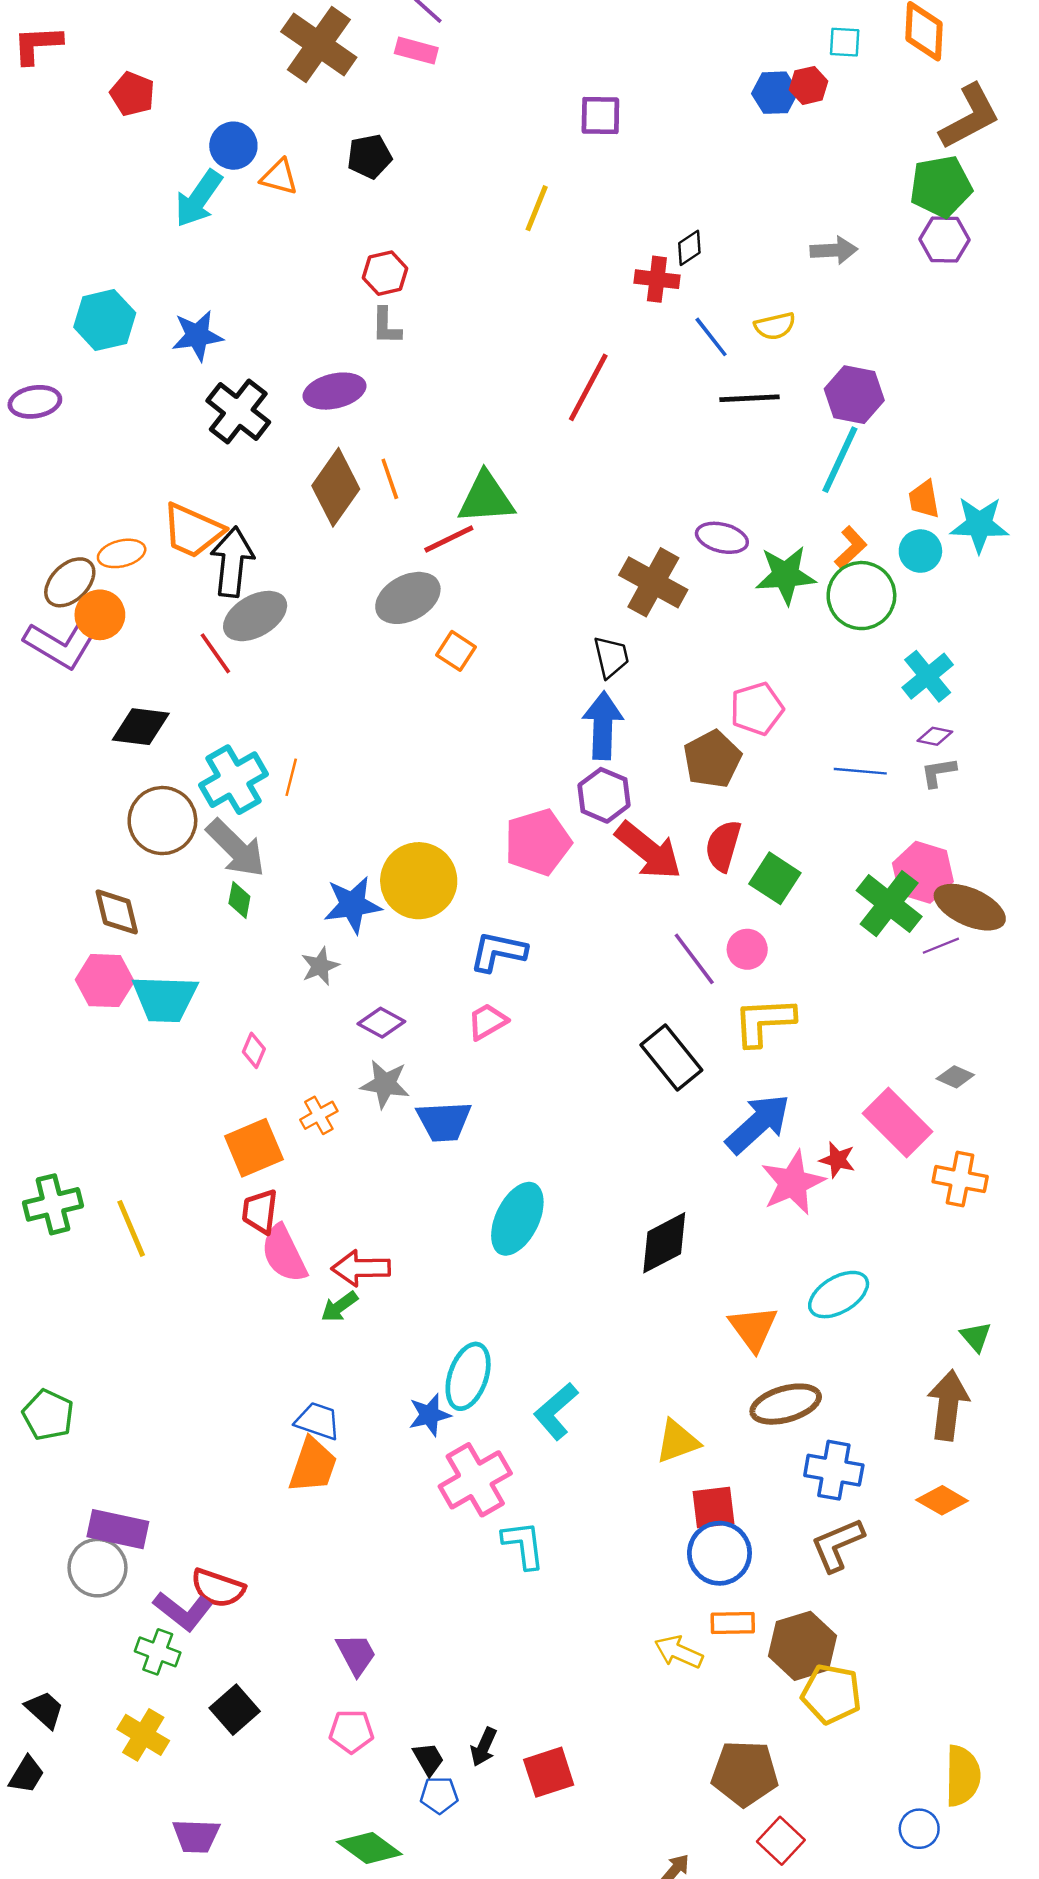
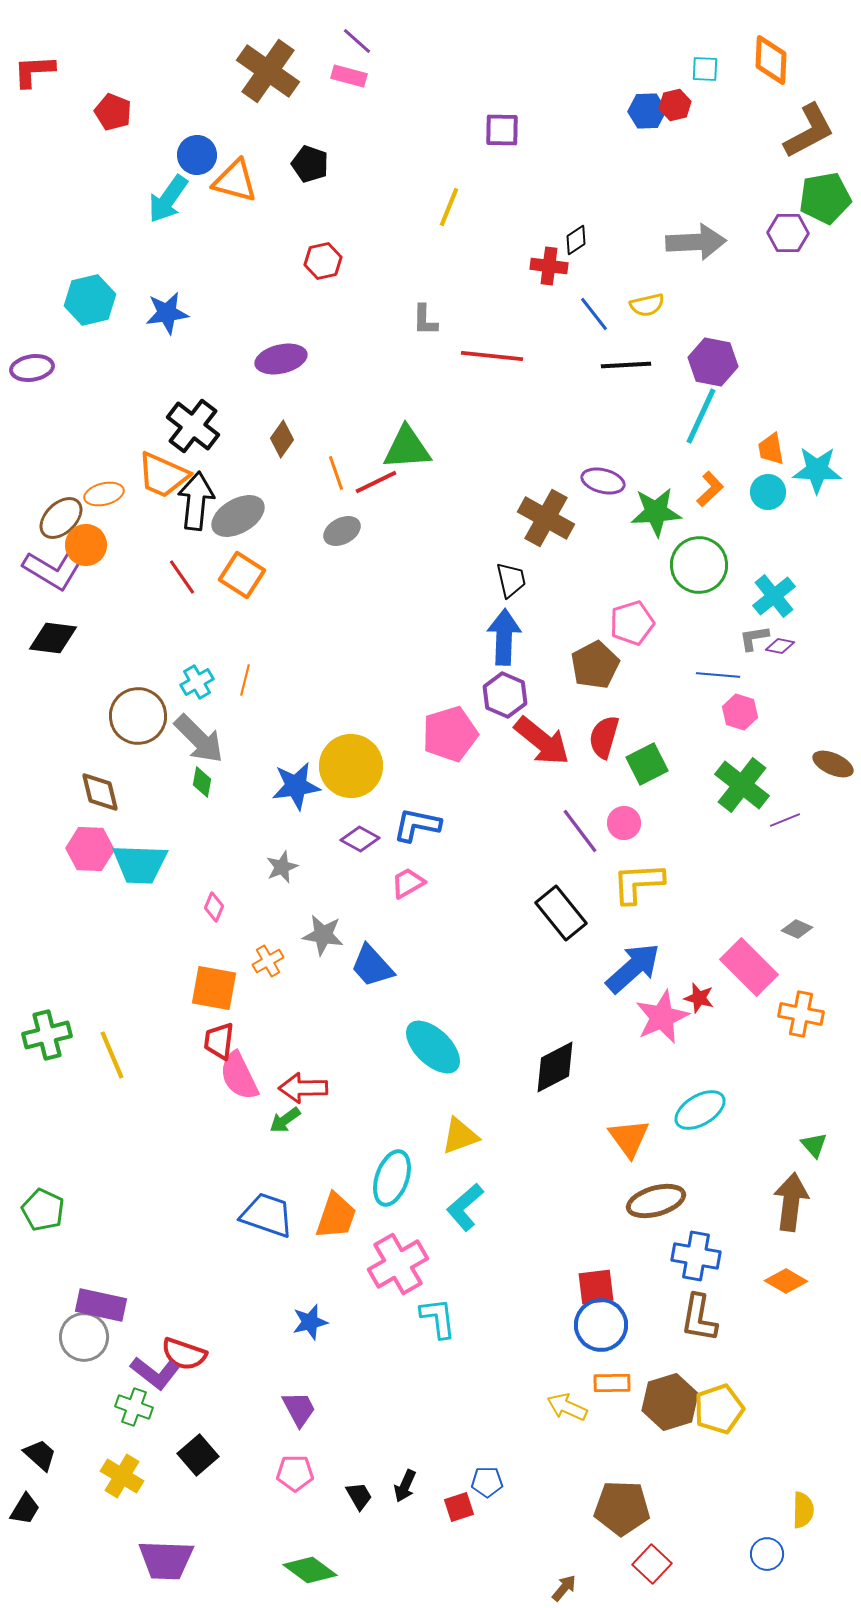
black pentagon: (369, 156) -> (310, 164), turned 30
orange triangle: (279, 177) -> (235, 181), size x1.4
green pentagon: (941, 187) -> (825, 198), moved
gray arrow: (834, 250) -> (696, 242), size x1.5
gray L-shape: (386, 326) -> (425, 320), moved
red line: (588, 387) -> (492, 356), turned 68
black cross: (238, 411) -> (193, 426), moved
orange line: (390, 479) -> (336, 473), moved
brown diamond: (336, 487) -> (282, 439), size x0.6
green circle: (861, 596) -> (699, 565), moved
gray ellipse: (408, 598) -> (342, 531), size x0.7
gray ellipse: (255, 616) -> (238, 516), moved
orange square: (456, 651) -> (242, 575), moved, size x1.4
black diamond: (141, 727) -> (53, 638), moved
gray L-shape: (938, 772) -> (754, 638), moved
cyan cross: (233, 780) -> (197, 682), size x0.6
pink hexagon: (923, 872) -> (740, 712), moved, size x0.7
green square: (775, 878) -> (647, 764), turned 30
brown ellipse: (970, 907) -> (833, 764), moved, size x0.7
gray star: (320, 966) -> (282, 867), moved
purple diamond: (381, 1023) -> (360, 839), moved
blue trapezoid: (444, 1121) -> (372, 966), turned 51
orange square: (254, 1148) -> (214, 988), turned 33
cyan ellipse: (517, 1219) -> (433, 1047), turned -72
blue star: (430, 1415) -> (310, 1322), moved
blue trapezoid: (318, 1421) -> (267, 1215), size x1.4
yellow triangle: (677, 1441) -> (460, 1136), moved
orange trapezoid: (313, 1465) -> (336, 1216), moved
brown L-shape: (837, 1545) -> (699, 1318), turned -57
yellow pentagon: (831, 1694) -> (719, 1409), moved, turned -30
red square: (549, 1772) -> (459, 1507), size x0.7
yellow semicircle: (963, 1776) -> (803, 1510), size x0.7
blue pentagon: (439, 1795) -> (487, 1482), moved
purple trapezoid: (196, 1836) -> (166, 1560), size x1.4

